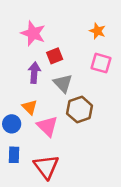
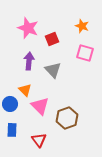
red square: (55, 56) -> (52, 39), moved
brown hexagon: (80, 110) -> (67, 118), moved
red triangle: (46, 167) -> (39, 140), size x0.7

